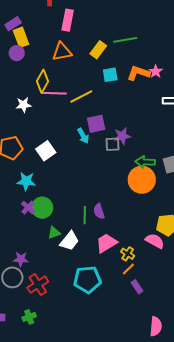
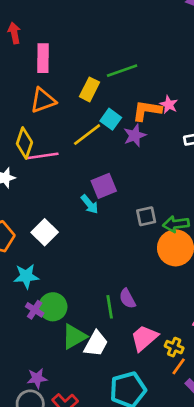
cyan square: (110, 75) -> (111, 119), turned -35
yellow line: (81, 96) -> (87, 135), moved
purple star: (122, 136) -> (135, 135), moved
gray square: (113, 144) -> (146, 216), moved
green triangle: (54, 233) -> (74, 337), size x1.5

